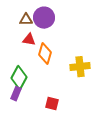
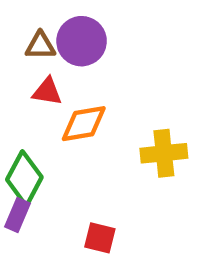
orange diamond: (45, 54) -> (84, 124), turned 65

